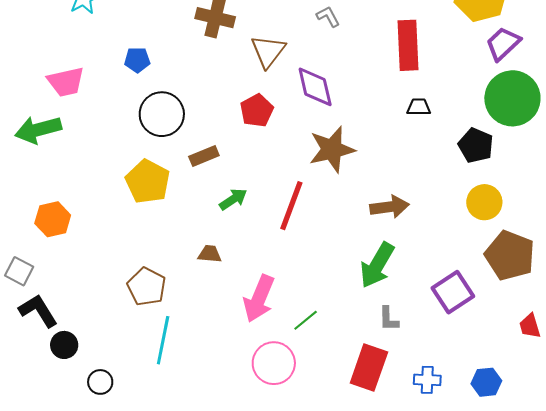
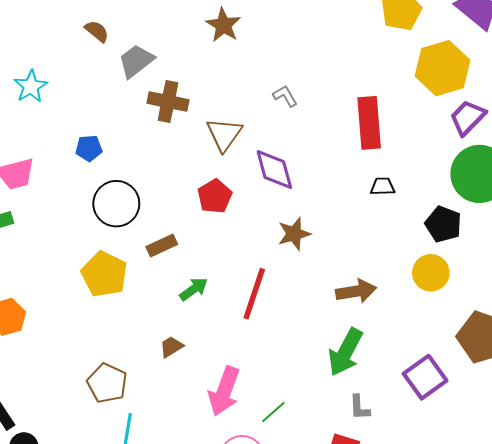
brown star: (332, 149) -> (294, 234), size x0.7
yellow circle: (484, 202) -> (431, 273), moved
brown trapezoid: (210, 254) -> (171, 347), turned -35

